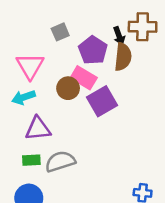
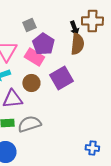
purple pentagon: (93, 50) -> (43, 44), moved
pink rectangle: (84, 78) -> (34, 57), moved
brown circle: (68, 88) -> (31, 83), moved

